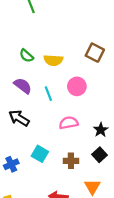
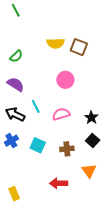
green semicircle: (26, 56) -> (16, 56), turned -80
yellow semicircle: (53, 60) -> (56, 43), moved
cyan line: (48, 94) -> (36, 106), moved
blue cross: (11, 164) -> (11, 141), moved

